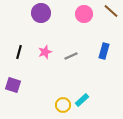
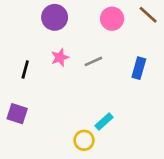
pink star: (45, 52) -> (60, 57), moved
gray line: (71, 56) -> (93, 61), moved
cyan rectangle: (82, 100) -> (104, 122), moved

